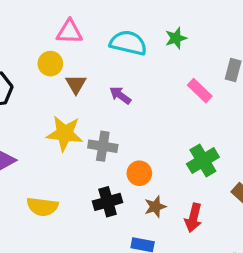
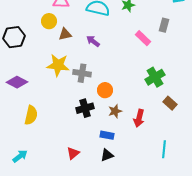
brown triangle: (76, 84) -> (65, 34), turned 48
green cross: (203, 161) -> (155, 77), moved
yellow semicircle: (42, 207) -> (31, 115), moved, turned -84

